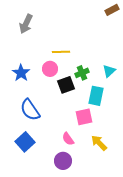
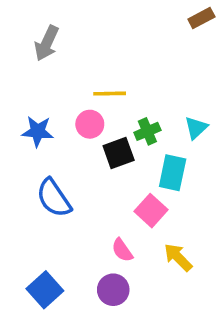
blue star: (21, 73) -> (38, 131), turned -30
pink square: (84, 117) -> (151, 211), turned -36
blue square: (25, 142) -> (45, 290), moved

